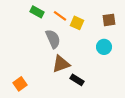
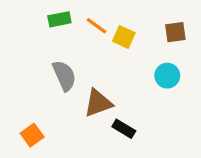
green rectangle: (37, 12) -> (59, 19), turned -40
gray semicircle: (53, 39) -> (64, 76), moved

